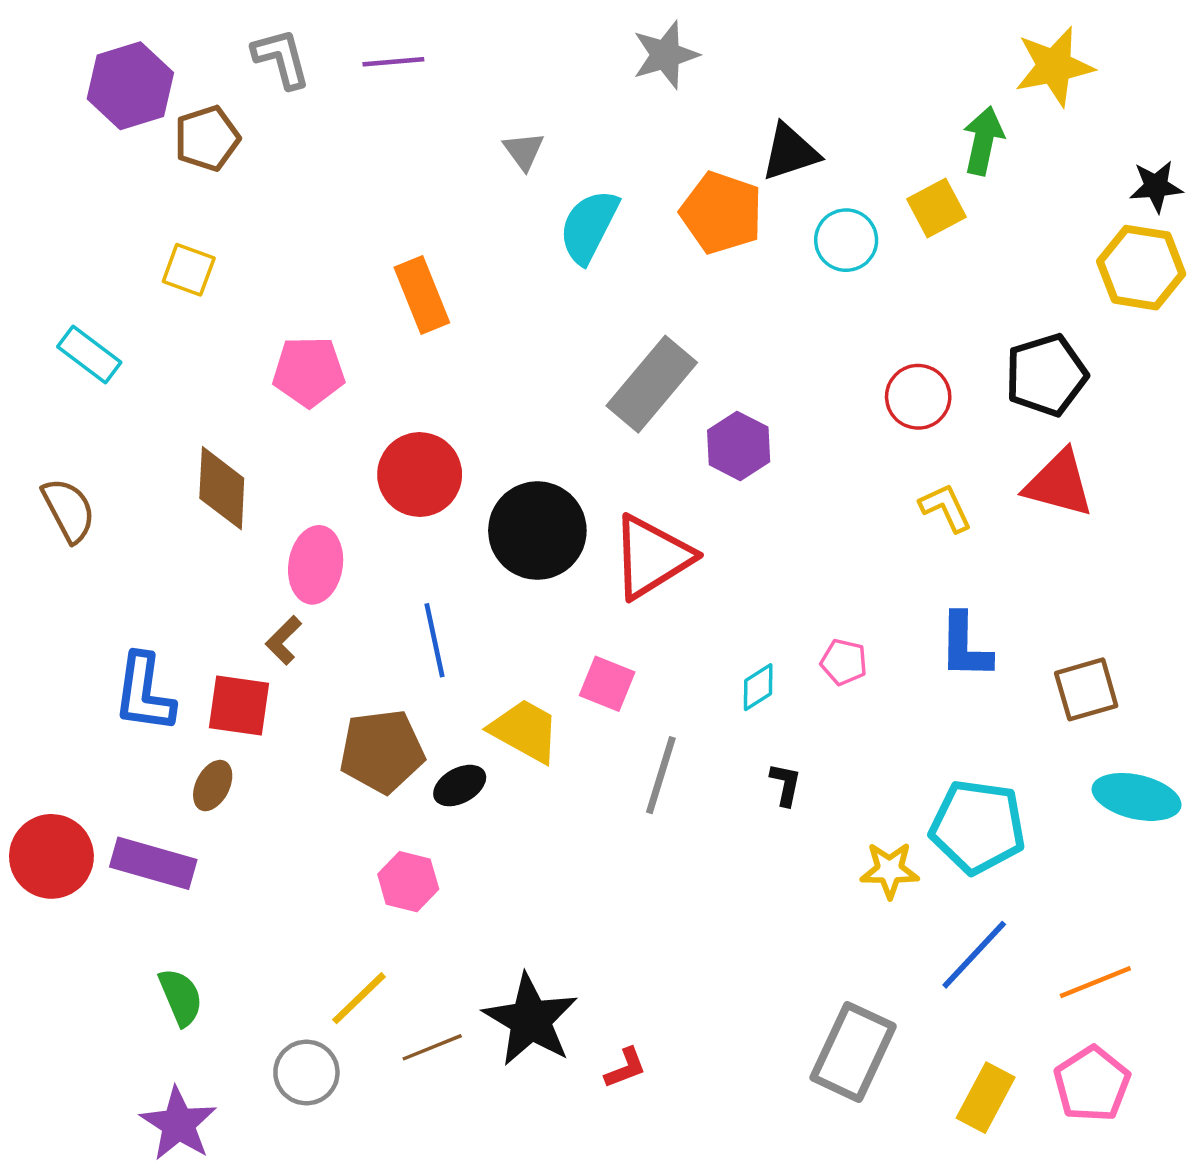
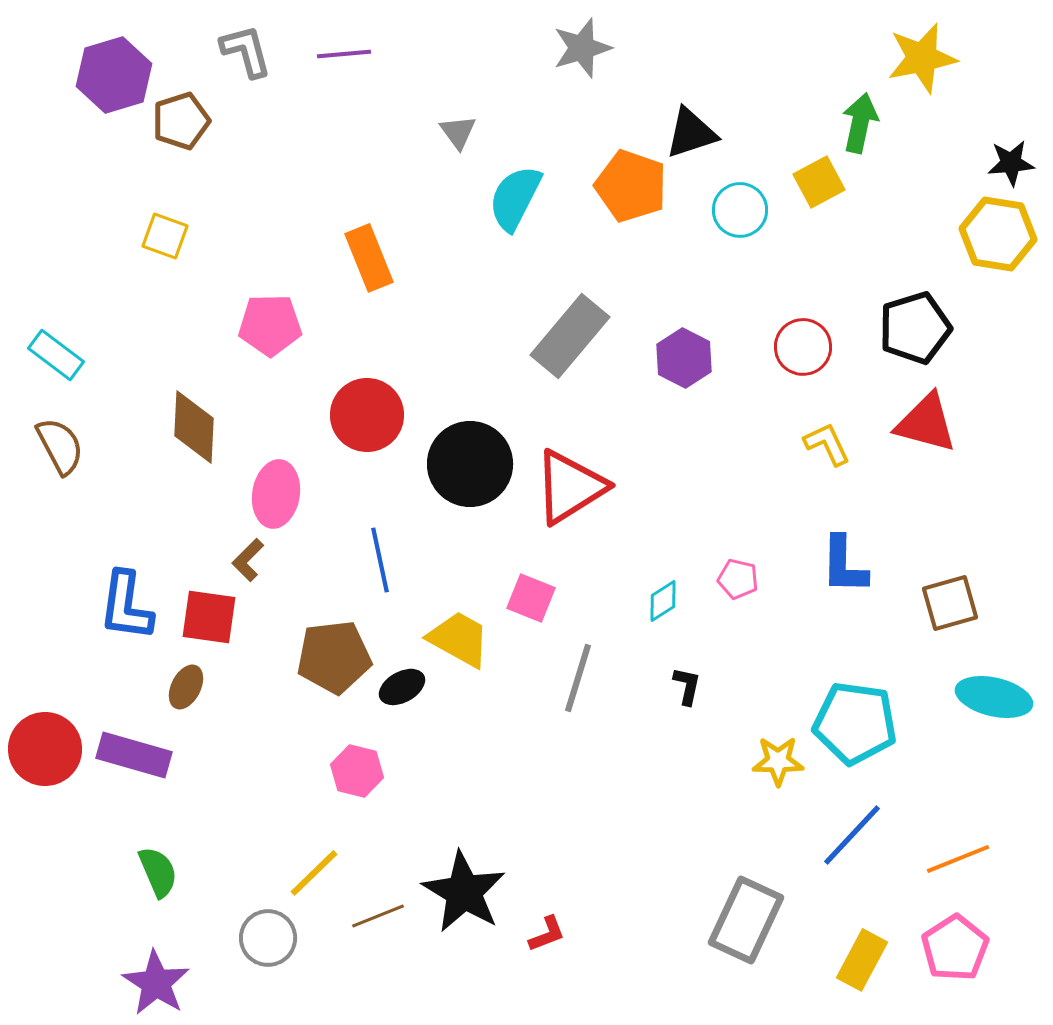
cyan rectangle: (89, 354) -> (56, 355), moved
purple hexagon: (739, 446) -> (684, 358), moved

